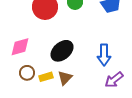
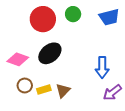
pink diamond: (20, 47) -> (18, 59), turned 35
black ellipse: (62, 51) -> (50, 53), moved

